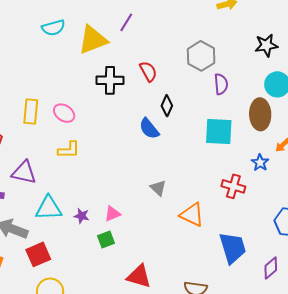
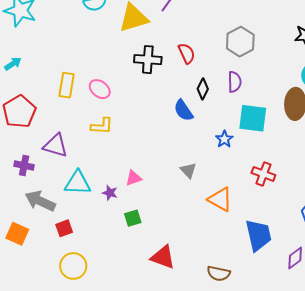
purple semicircle: (221, 84) -> (235, 82), moved
blue star: (260, 163) -> (224, 139), moved
pink triangle: (113, 214) -> (134, 178), moved
red square: (38, 254) -> (64, 228), size x0.7

